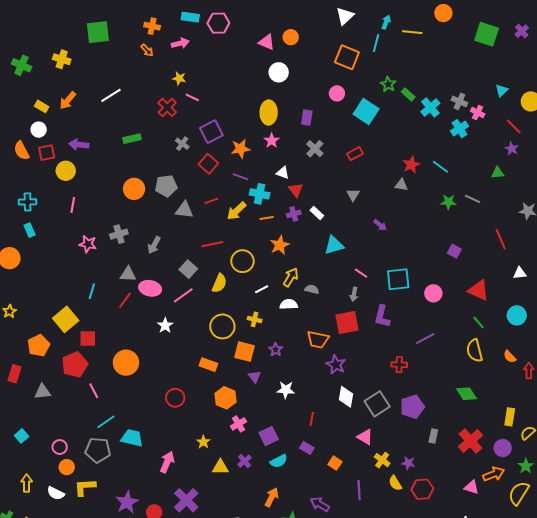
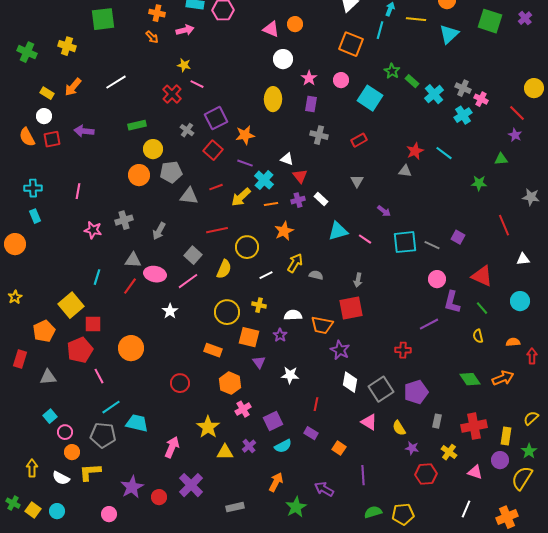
cyan triangle: (502, 90) -> (449, 34), moved, size x1.5
pink star: (272, 141) -> (309, 78), moved
gray cross: (315, 149) -> (319, 135), turned -30
yellow circle: (66, 171) -> (153, 149), moved
cyan cross: (260, 194) -> (264, 180), turned 30
gray line: (473, 199) -> (432, 245), moved
green star: (448, 202) -> (479, 183), moved
pink line: (361, 273) -> (365, 239), moved
cyan square: (398, 279) -> (405, 242), moved
white semicircle: (289, 304) -> (293, 315), moved
purple L-shape: (382, 316) -> (452, 302), moved
yellow semicircle: (475, 351) -> (478, 336), size x0.6
orange semicircle: (510, 357) -> (513, 342), turned 128
yellow rectangle: (510, 417) -> (506, 436), moved
cyan square: (22, 436) -> (50, 416), moved
red cross: (471, 441) -> (474, 426), turned 30
yellow star: (203, 442) -> (208, 427), size x1.6
purple circle: (503, 448) -> (500, 460), moved
yellow cross: (382, 460) -> (449, 452), moved
orange arrow: (494, 474) -> (503, 378), moved
yellow semicircle: (395, 483) -> (399, 428), moved

